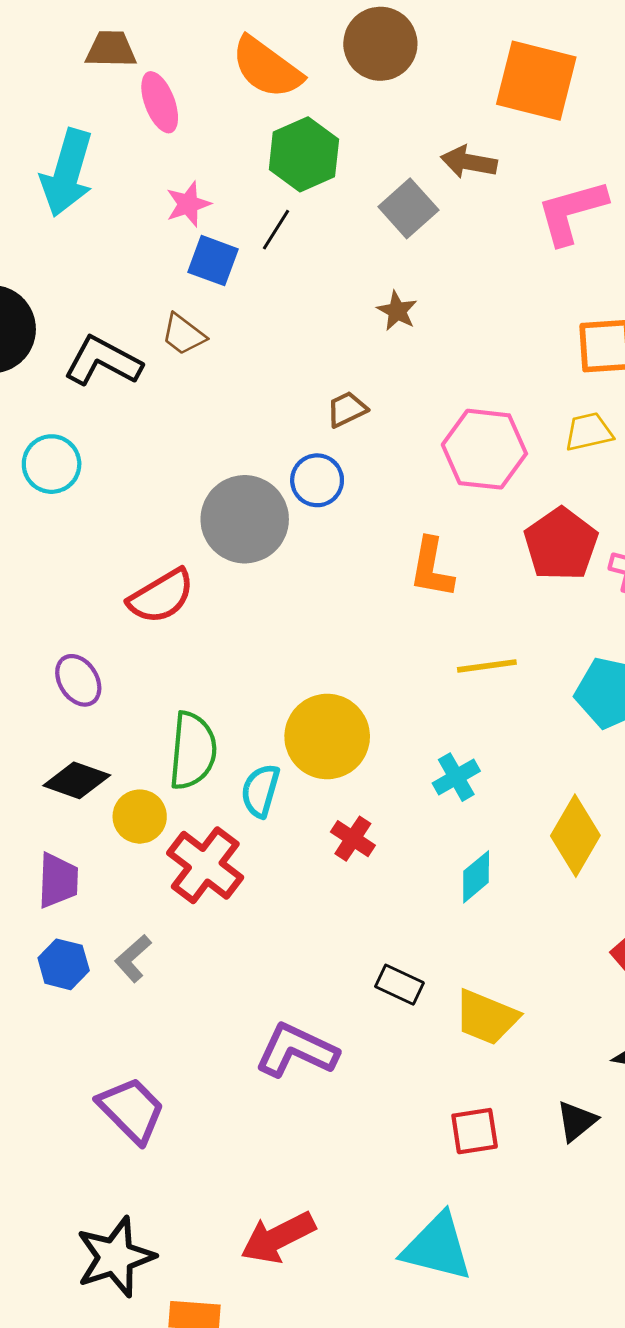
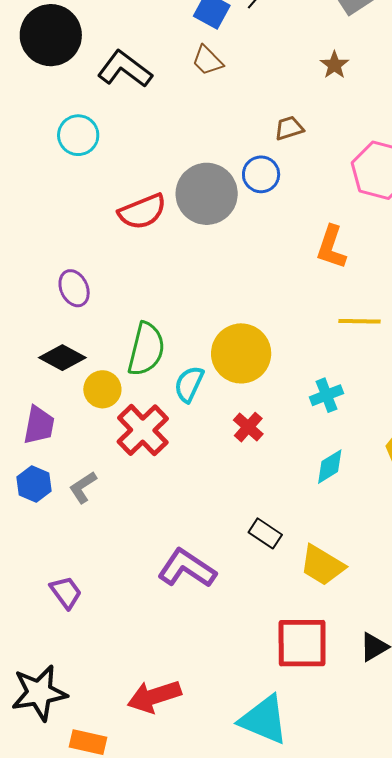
brown trapezoid: (183, 334) -> (207, 61), moved
red semicircle: (161, 596) -> (142, 212), moved
purple trapezoid: (131, 1110) -> (66, 592), size x0.7
red square: (475, 1131) -> (302, 643), size x1.6

